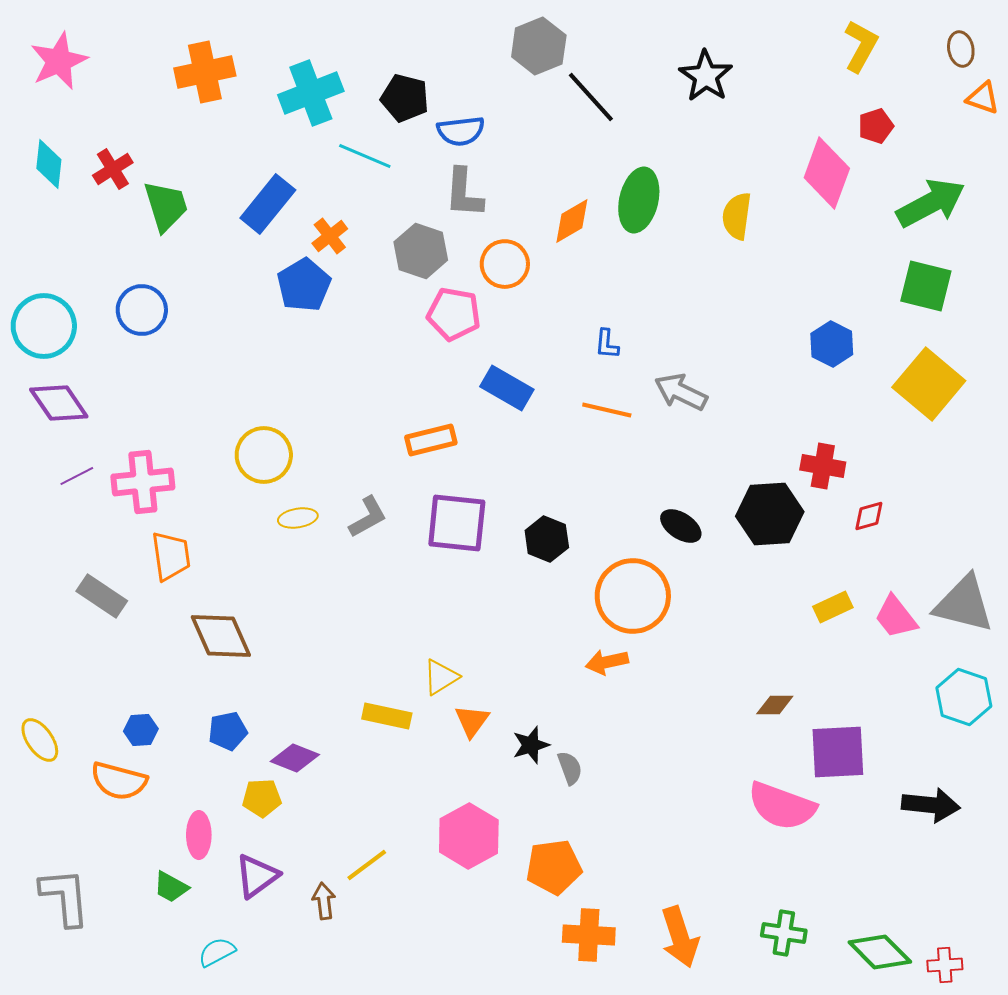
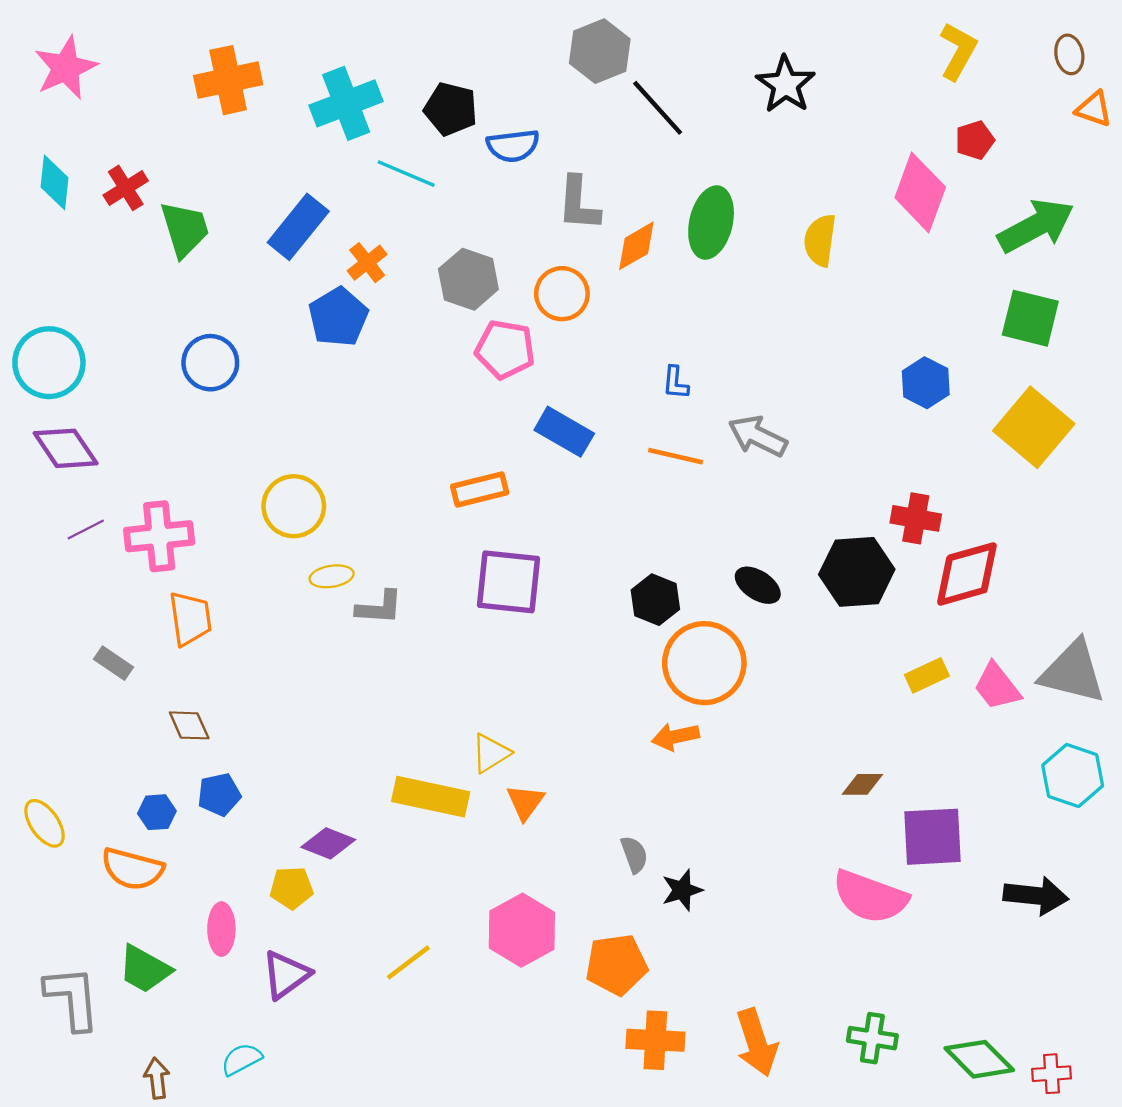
gray L-shape: (464, 193) -> (579, 204), moved
blue circle: (142, 310) -> (210, 363), moved
red diamond: (869, 516) -> (967, 574), size x2.0
gray L-shape: (368, 517) -> (379, 607), moved, turned 33
black hexagon: (547, 539) -> (655, 600), moved
gray rectangle: (102, 596) -> (113, 663), size x0.7
brown diamond: (221, 636) -> (189, 725), moved, size x0.6
yellow rectangle: (387, 716) -> (431, 797), size x1.4
blue pentagon: (228, 731) -> (219, 794), moved
black star: (531, 745) -> (682, 890), moved
green trapezoid: (171, 887) -> (145, 969), moved, size x1.4
brown arrow: (324, 901) -> (157, 1078), moved

